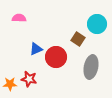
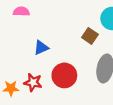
red circle: (56, 57) -> (64, 75), moved

